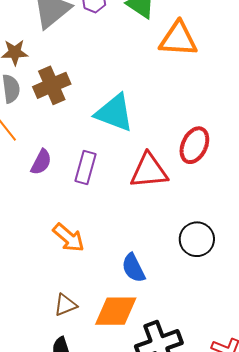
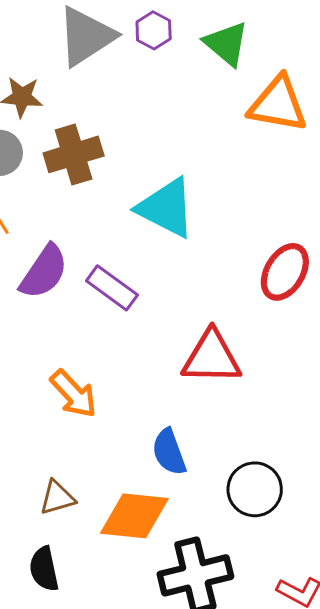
purple semicircle: (41, 162) -> (44, 272), size x1.4
purple rectangle: (86, 168) -> (112, 288), turned -76
red triangle: (149, 171) -> (212, 357), moved
black circle: (197, 239) -> (255, 489), moved

